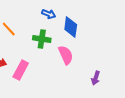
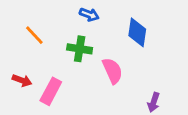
blue diamond: (71, 27) -> (137, 32), moved

